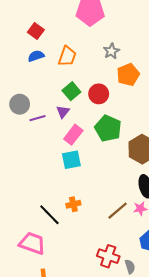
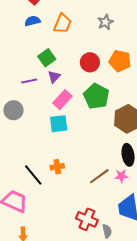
orange pentagon: (128, 75) -> (120, 61), moved, turned 30
green square: (71, 91) -> (47, 58), moved
gray circle: (20, 104) -> (13, 110), moved

